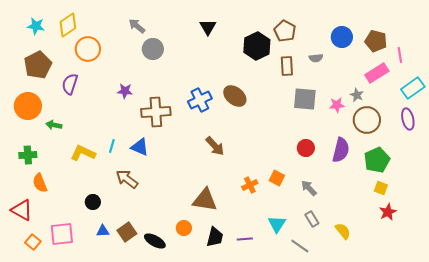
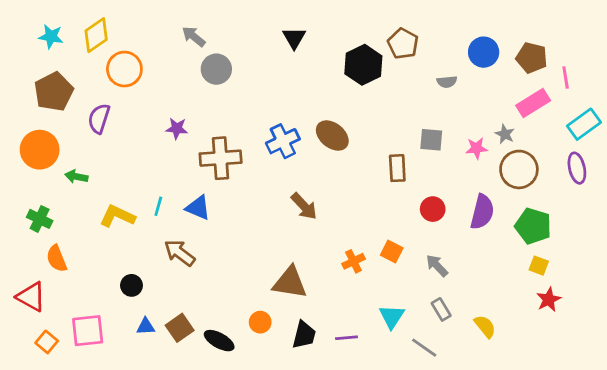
brown rectangle: (287, 66) -> (397, 168), moved
gray square: (305, 99) -> (431, 140), size x0.7
green cross: (28, 155) -> (40, 219), turned 30
green pentagon: (377, 160) -> (533, 226), turned -30

